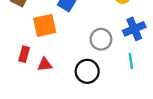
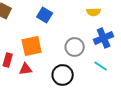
orange square: (45, 25) -> (32, 46), moved
cyan line: (131, 61) -> (101, 66), turned -48

